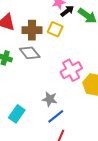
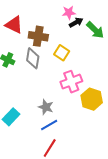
yellow square: (55, 29) -> (62, 53), moved
gray diamond: (30, 53) -> (33, 58), turned 40

